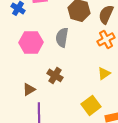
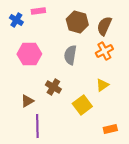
gray semicircle: (62, 37) -> (70, 55), moved
yellow square: (91, 105) -> (82, 105), moved

